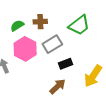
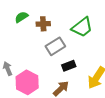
green semicircle: (17, 26) -> (21, 17), moved
pink hexagon: (25, 49) -> (27, 82), moved

